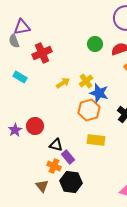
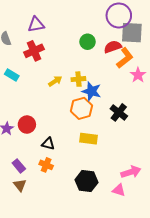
purple triangle: (22, 27) -> (36, 25), moved
yellow cross: (86, 81) -> (78, 79), turned 32
purple rectangle: (68, 157) -> (19, 166), moved
black hexagon: (71, 182) -> (87, 181), moved
brown triangle: (42, 186) -> (20, 185), moved

